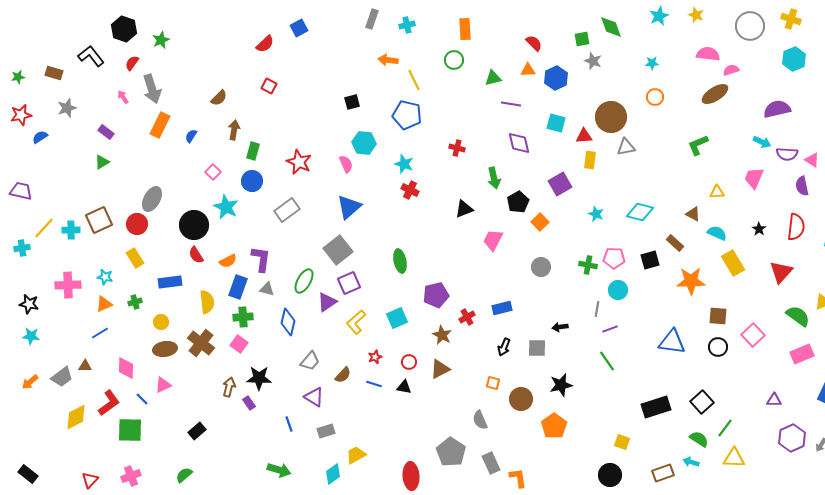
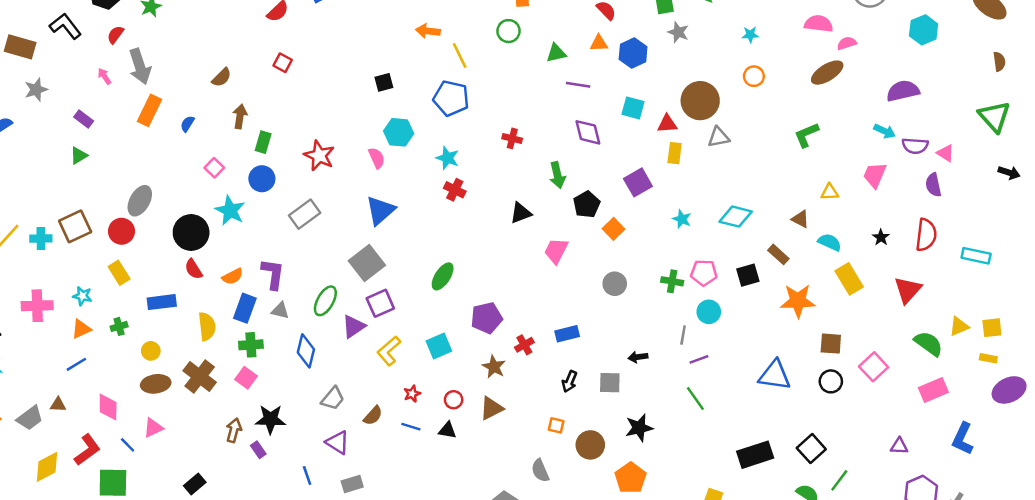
brown rectangle: (54, 73) -> (20, 47), size x1.4
green ellipse: (400, 261) -> (443, 276), turned 45

